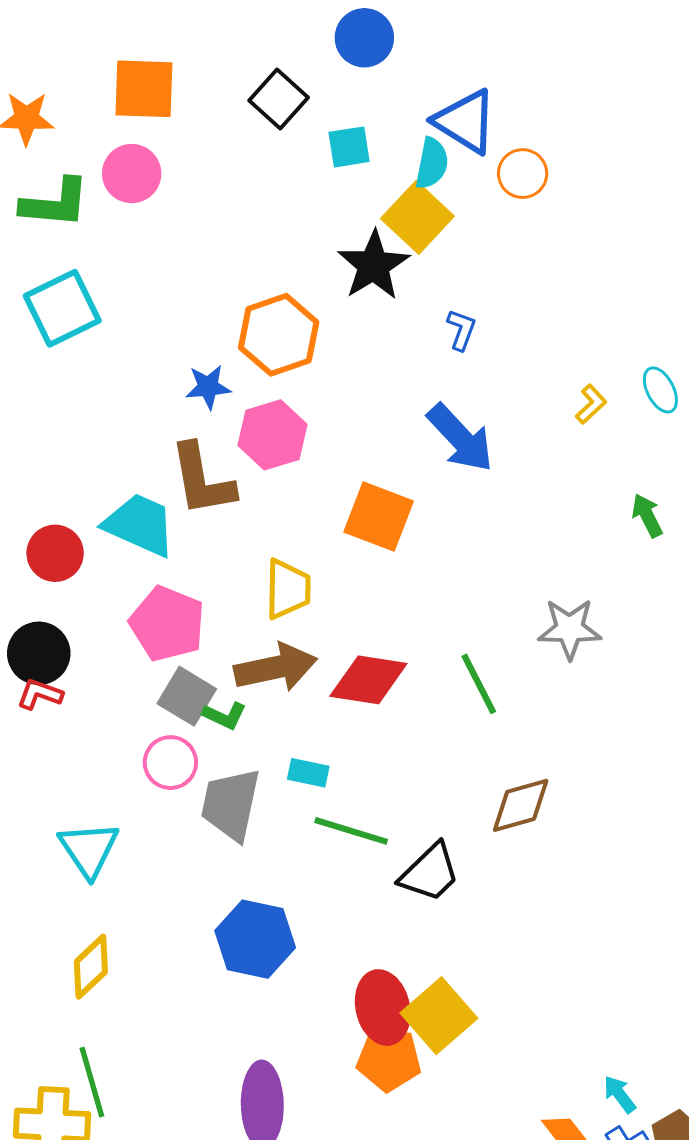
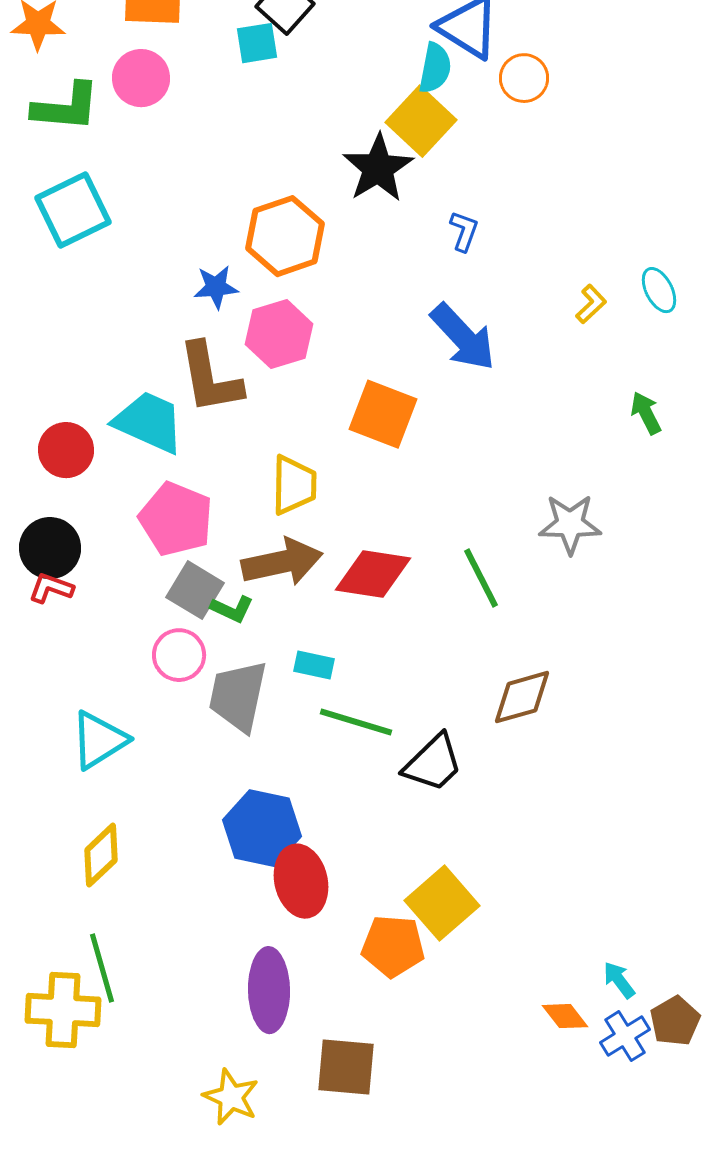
cyan square: (349, 147) -> (257, 43), moved
cyan triangle: (89, 849) -> (99, 740), turned 32
red ellipse: (383, 1008) -> (301, 881), moved

